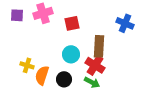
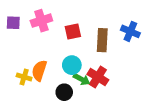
brown rectangle: (99, 46) -> (102, 40), moved
orange semicircle: (42, 75) -> (39, 71), moved
green arrow: (92, 82) -> (82, 79), moved

